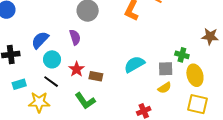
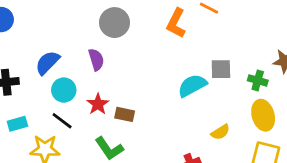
green cross: (182, 55) -> (258, 80), moved
cyan semicircle: (134, 64) -> (192, 86), moved
gray square: (166, 69) -> (221, 69), moved

